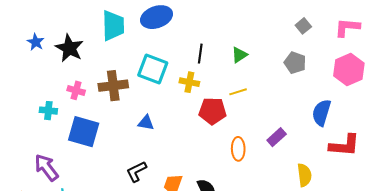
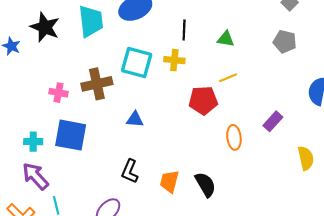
black star: (69, 48) -> (45, 27), moved
black line: (200, 54) -> (184, 30), moved
green triangle: (239, 55) -> (226, 39), turned 48
yellow cross: (189, 82) -> (174, 60), moved
cyan cross: (48, 111) -> (33, 142), moved
black L-shape: (136, 171) -> (130, 171), turned -35

